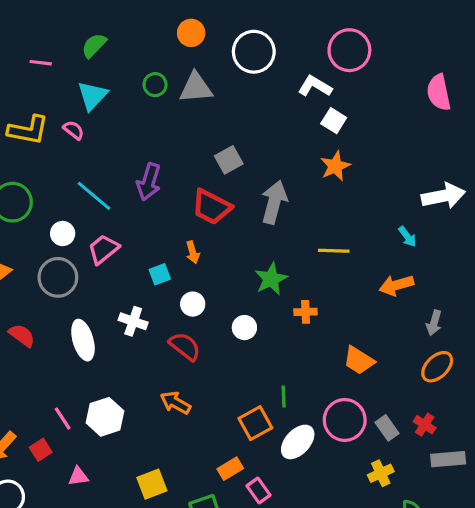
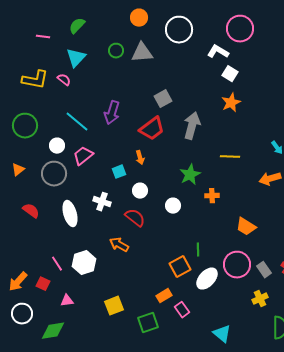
red trapezoid: (211, 207) -> (152, 129), turned -64
orange arrow: (175, 403) -> (119, 245), moved
red square: (41, 450) -> (43, 284), turned -32

